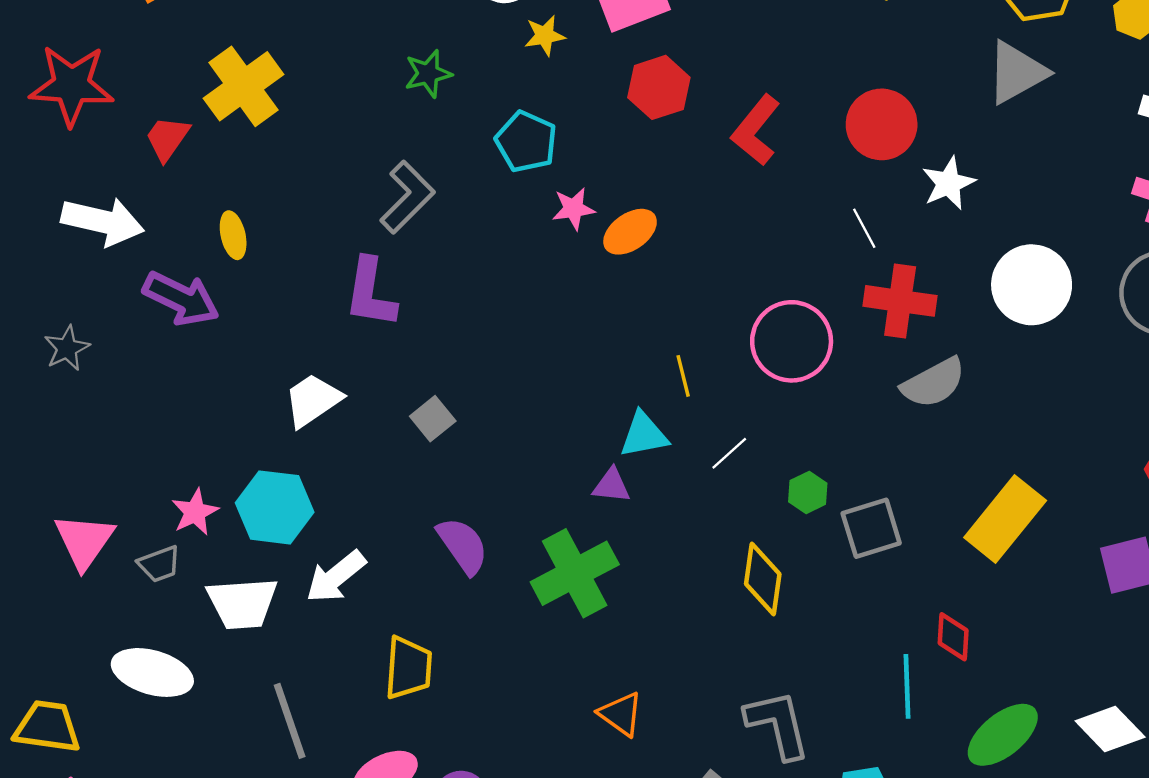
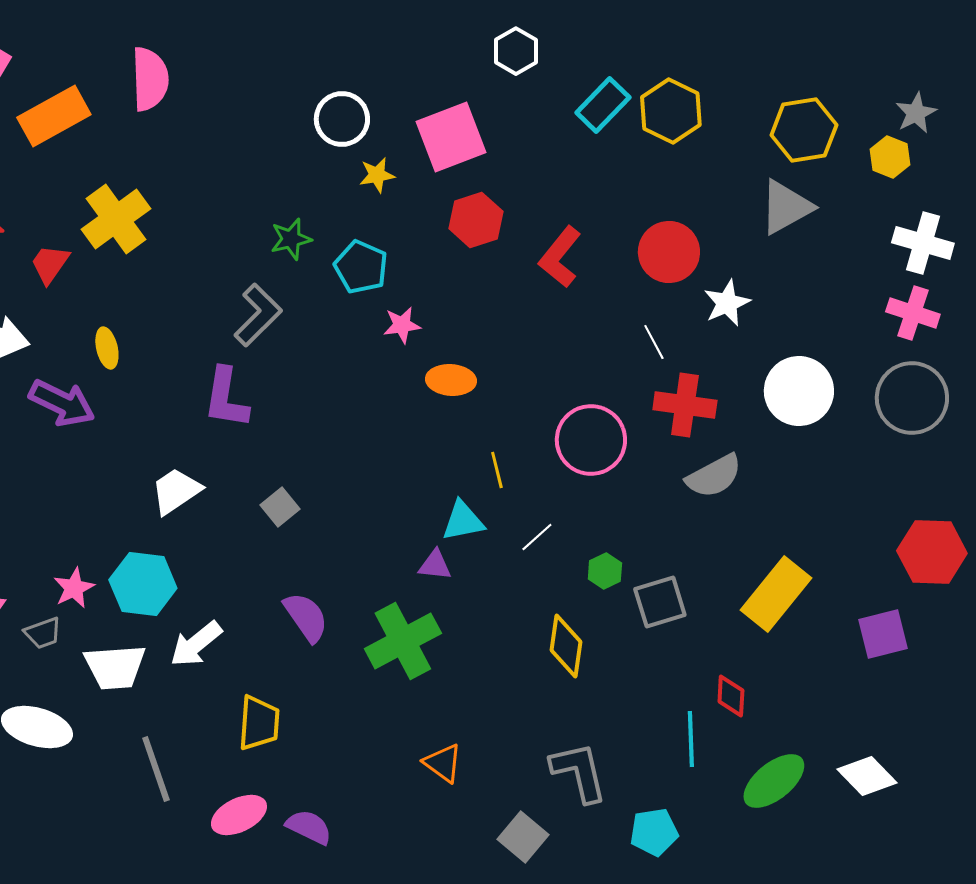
green star: (428, 74) -> (291, 239), moved
orange ellipse: (630, 232) -> (451, 380), moved, turned 39

